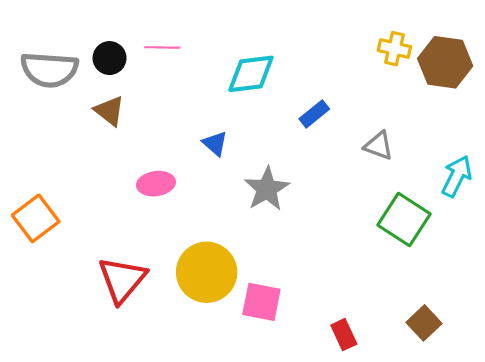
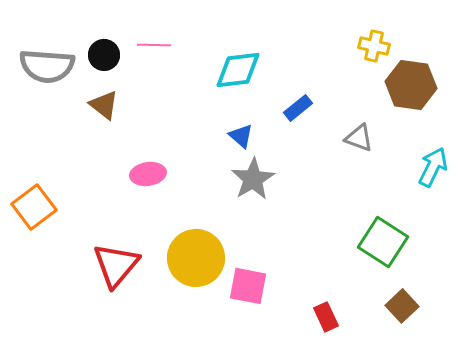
brown hexagon: (445, 62) -> (411, 85), moved
blue triangle: (215, 144) -> (241, 136), moved
green square: (404, 219) -> (383, 242), moved

